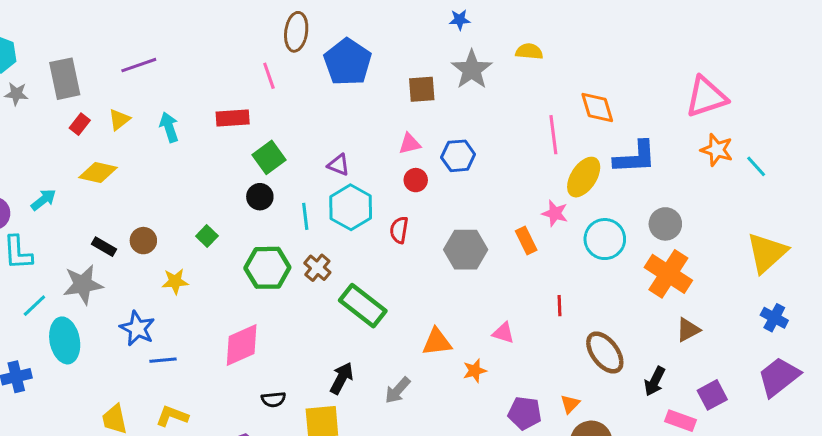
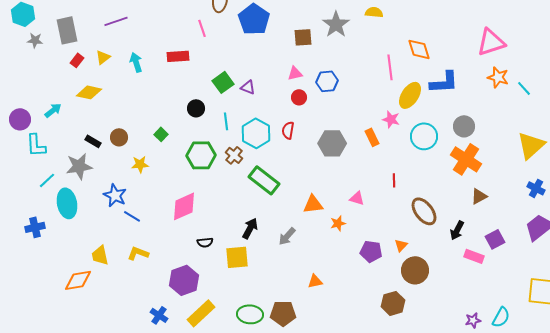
green square: (269, 157) -> (223, 82), moved
cyan hexagon: (351, 207) -> (256, 133), moved
blue line: (163, 360) -> (132, 216), turned 36

